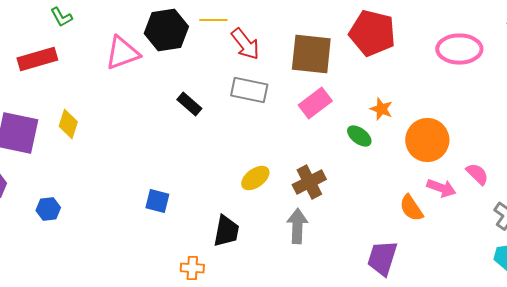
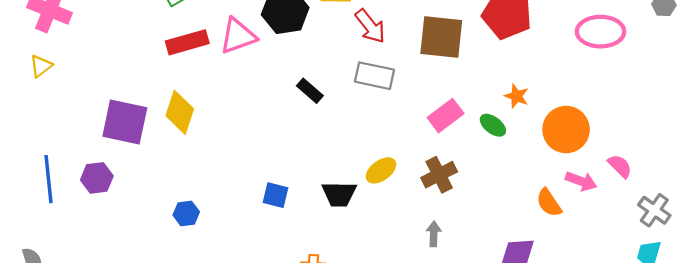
red rectangle: (37, 59) -> (187, 42), moved
pink rectangle: (315, 103) -> (446, 116), moved
yellow diamond: (68, 124) -> (180, 112), size x1.4
blue hexagon: (48, 209) -> (186, 213), moved
gray arrow: (297, 226) -> (434, 234), moved, size x0.7
black trapezoid: (226, 231) -> (339, 194), moved, turned 80

